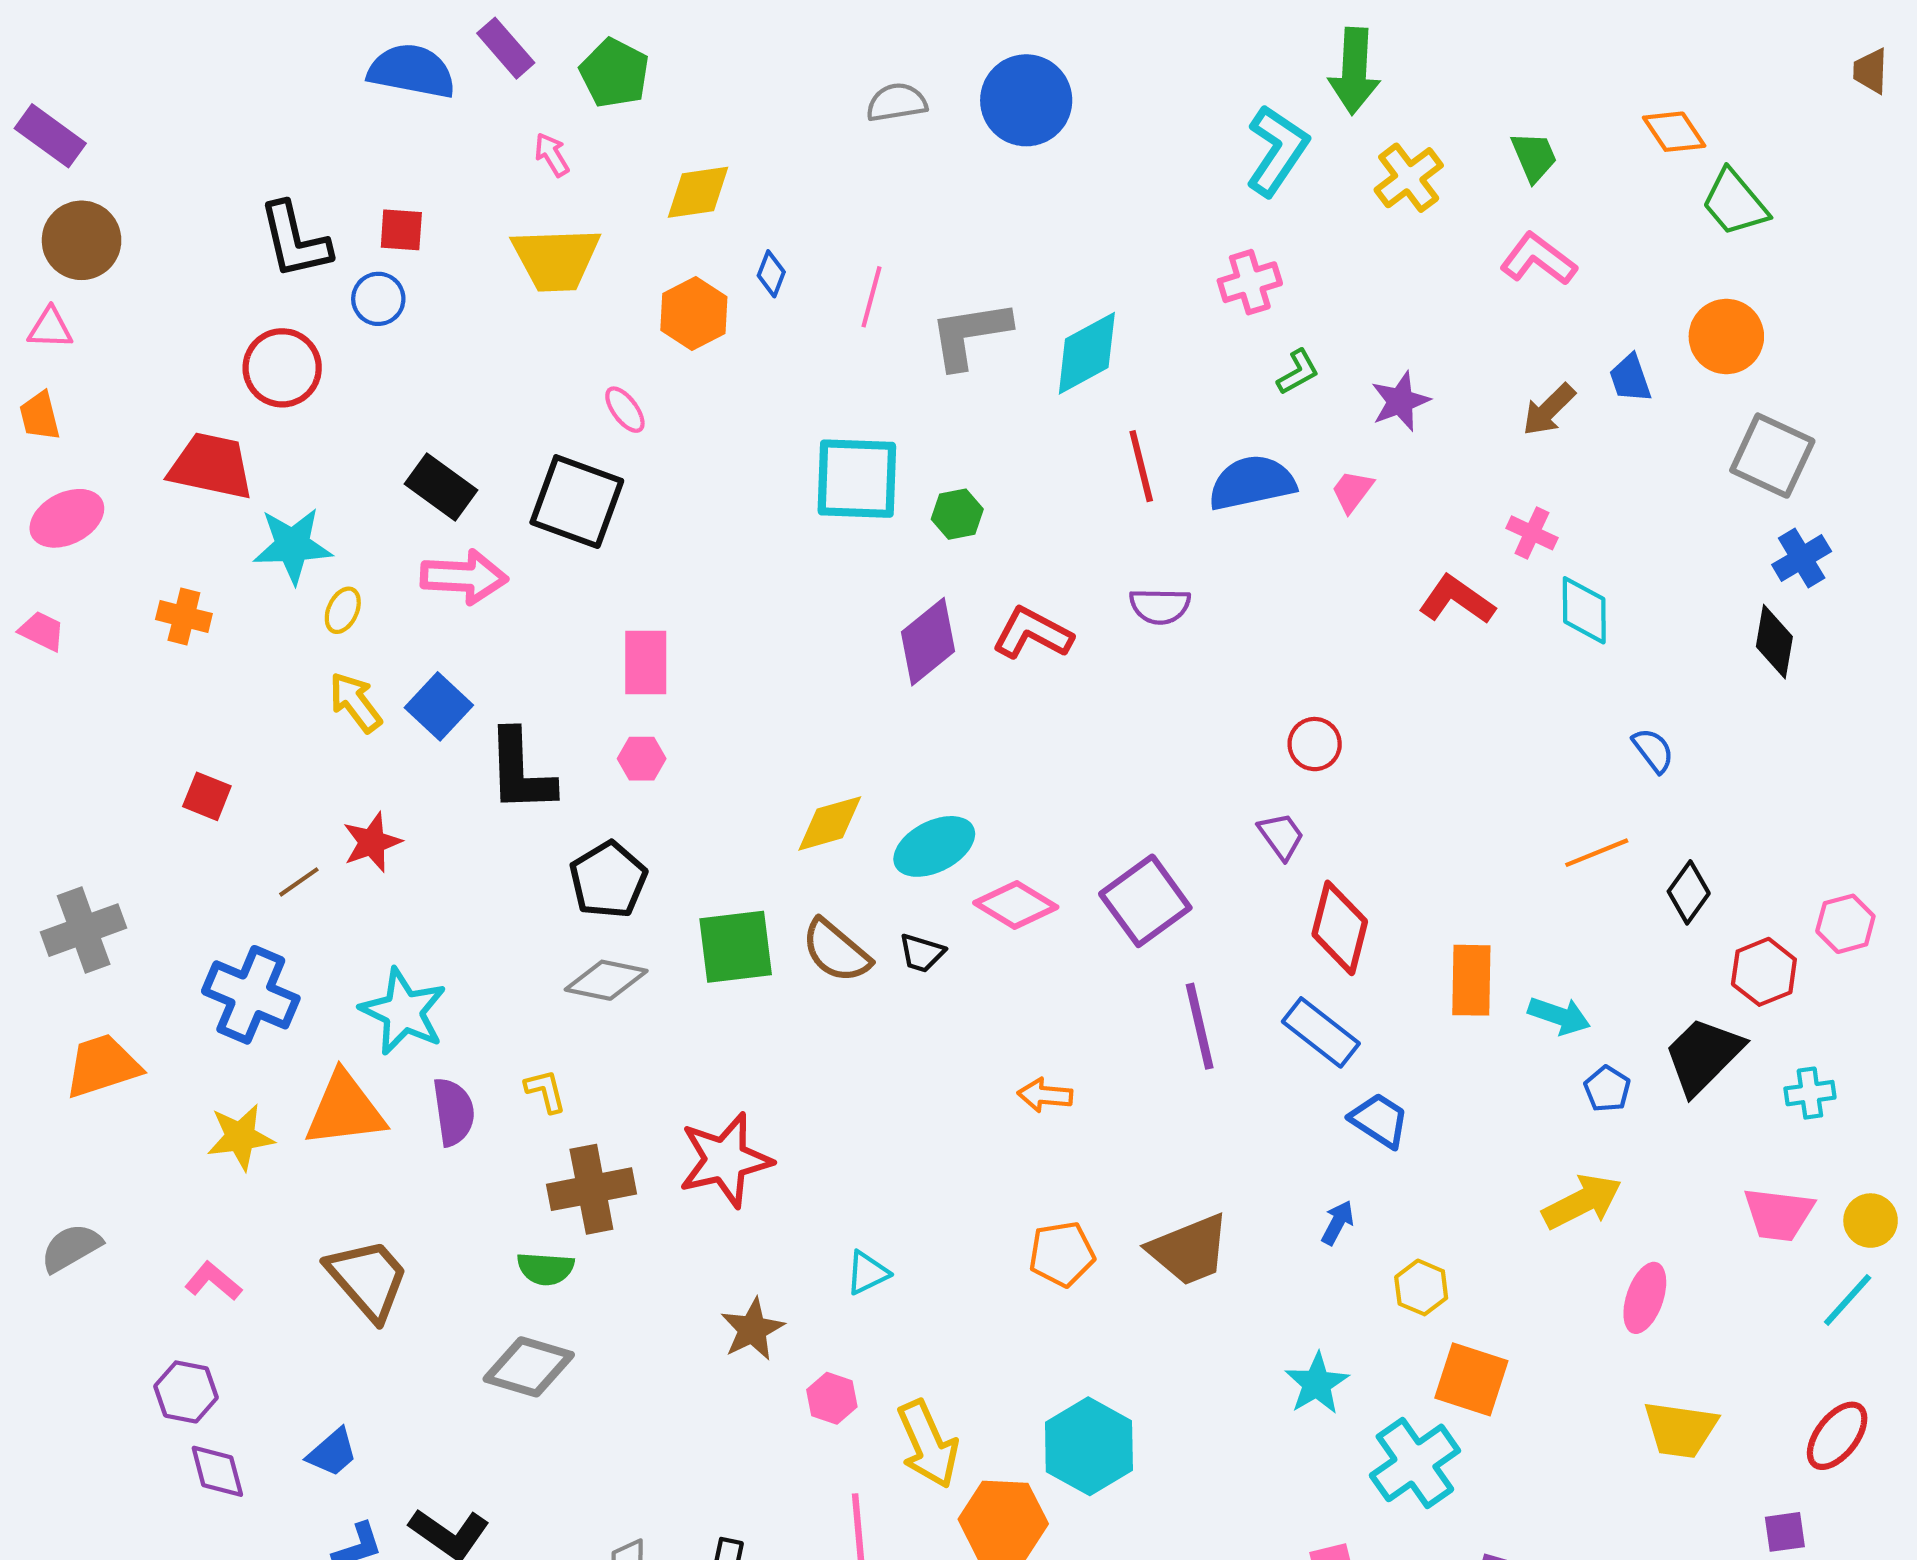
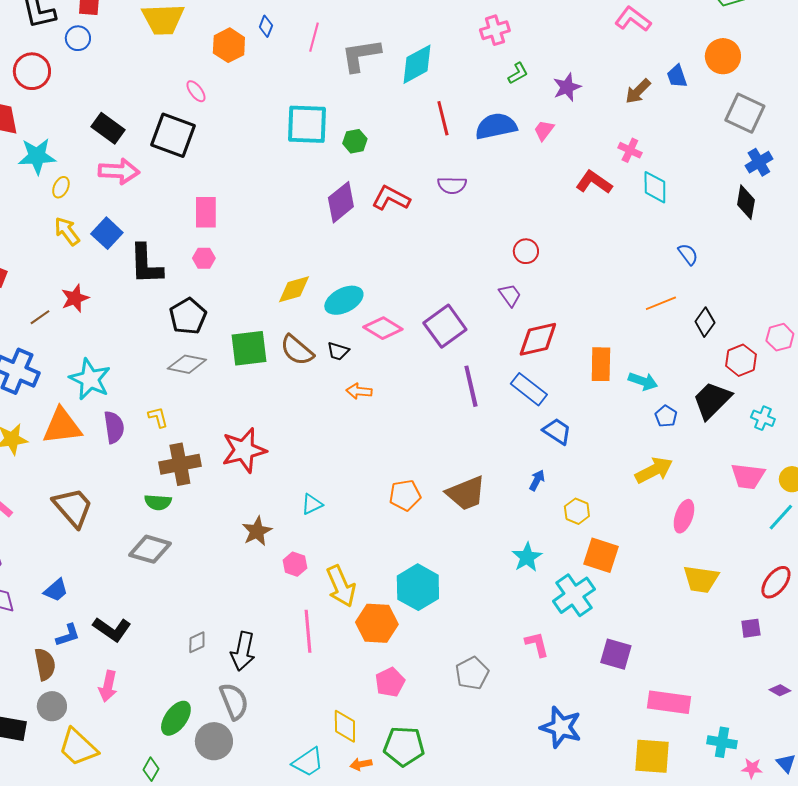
red diamond: (1340, 928) -> (538, 339), turned 63
cyan cross: (1810, 1093) -> (763, 418), turned 30
orange arrow: (1045, 1095) -> (359, 391), moved

